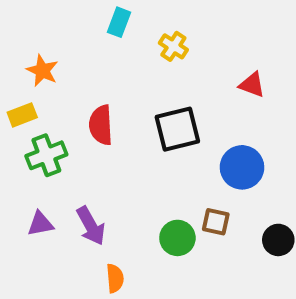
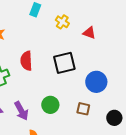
red triangle: (252, 85) -> (89, 33), moved
green circle: (177, 238) -> (50, 105), moved

